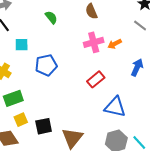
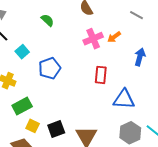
cyan square: (22, 45) -> (22, 52), turned -32
red rectangle: (96, 79) -> (101, 75), turned -36
yellow square: (21, 120) -> (33, 126), turned -32

